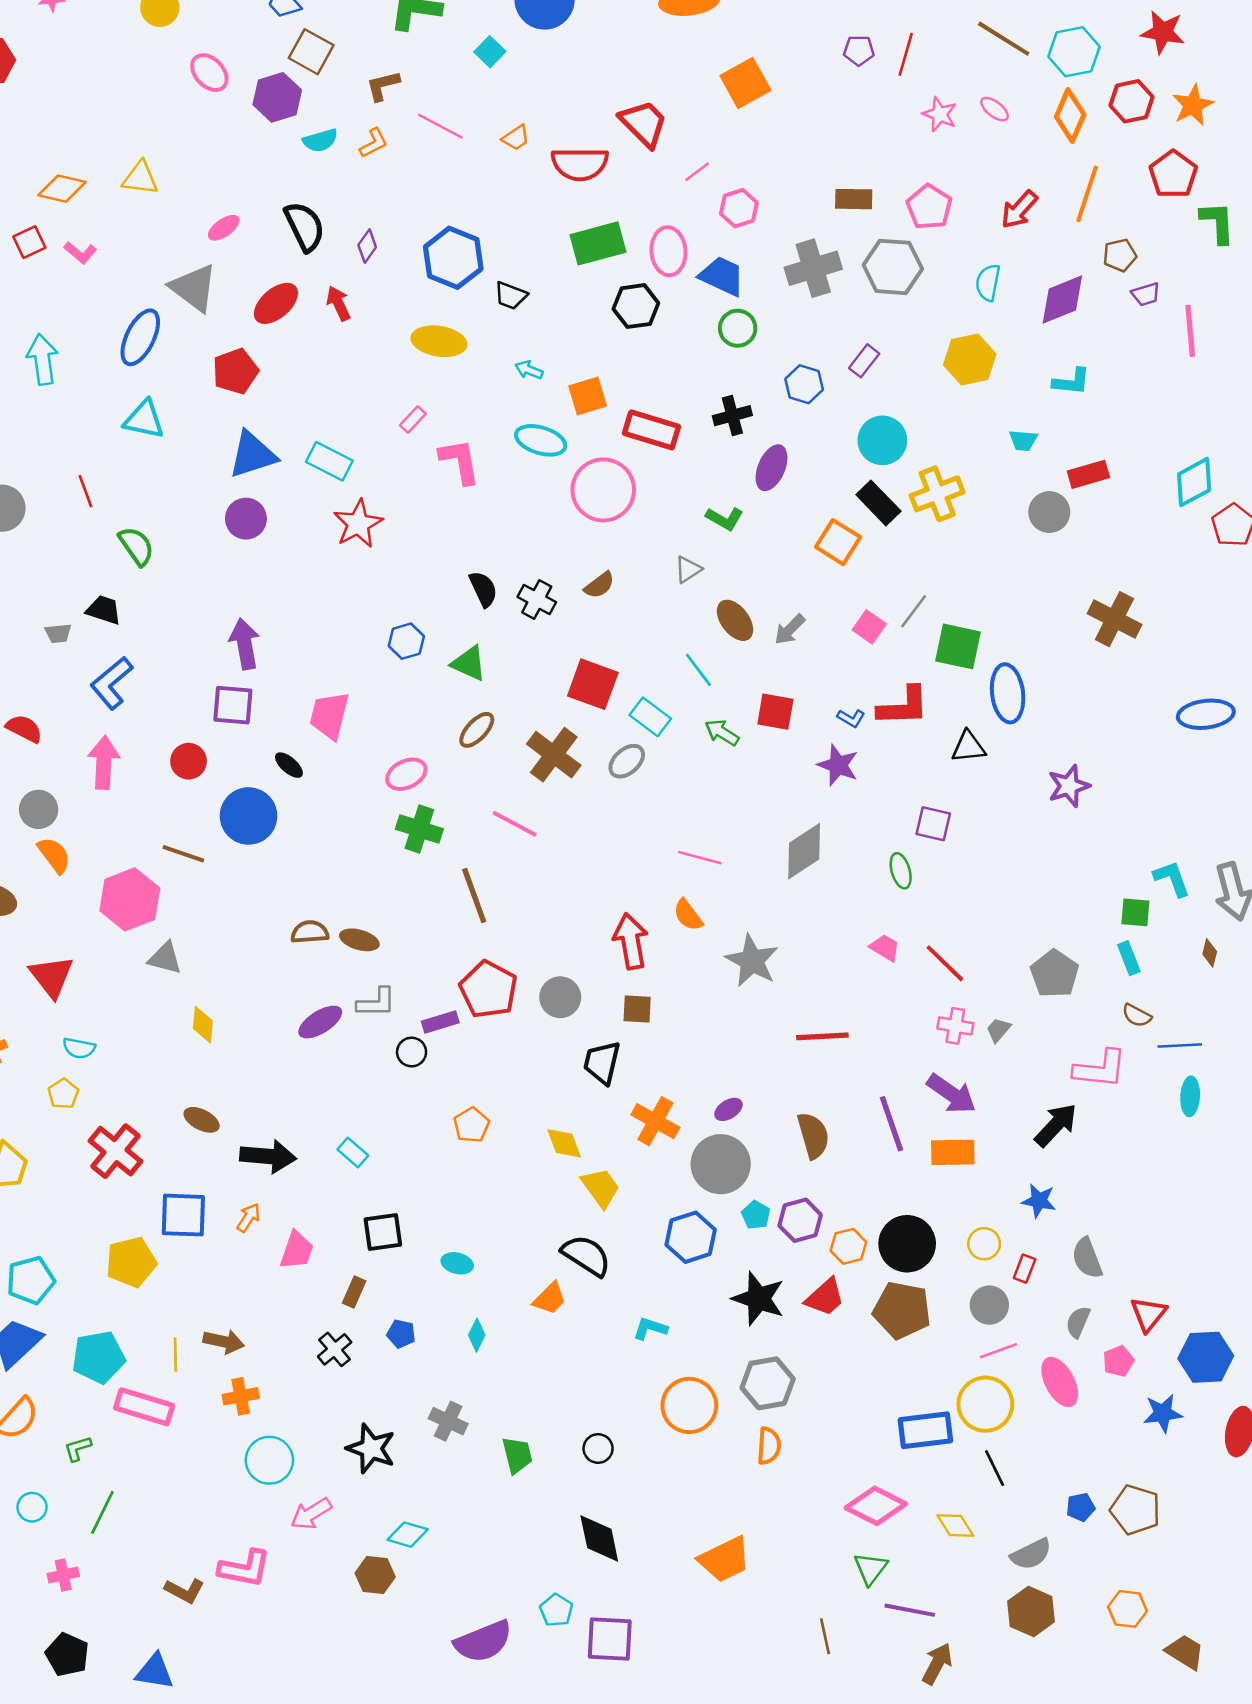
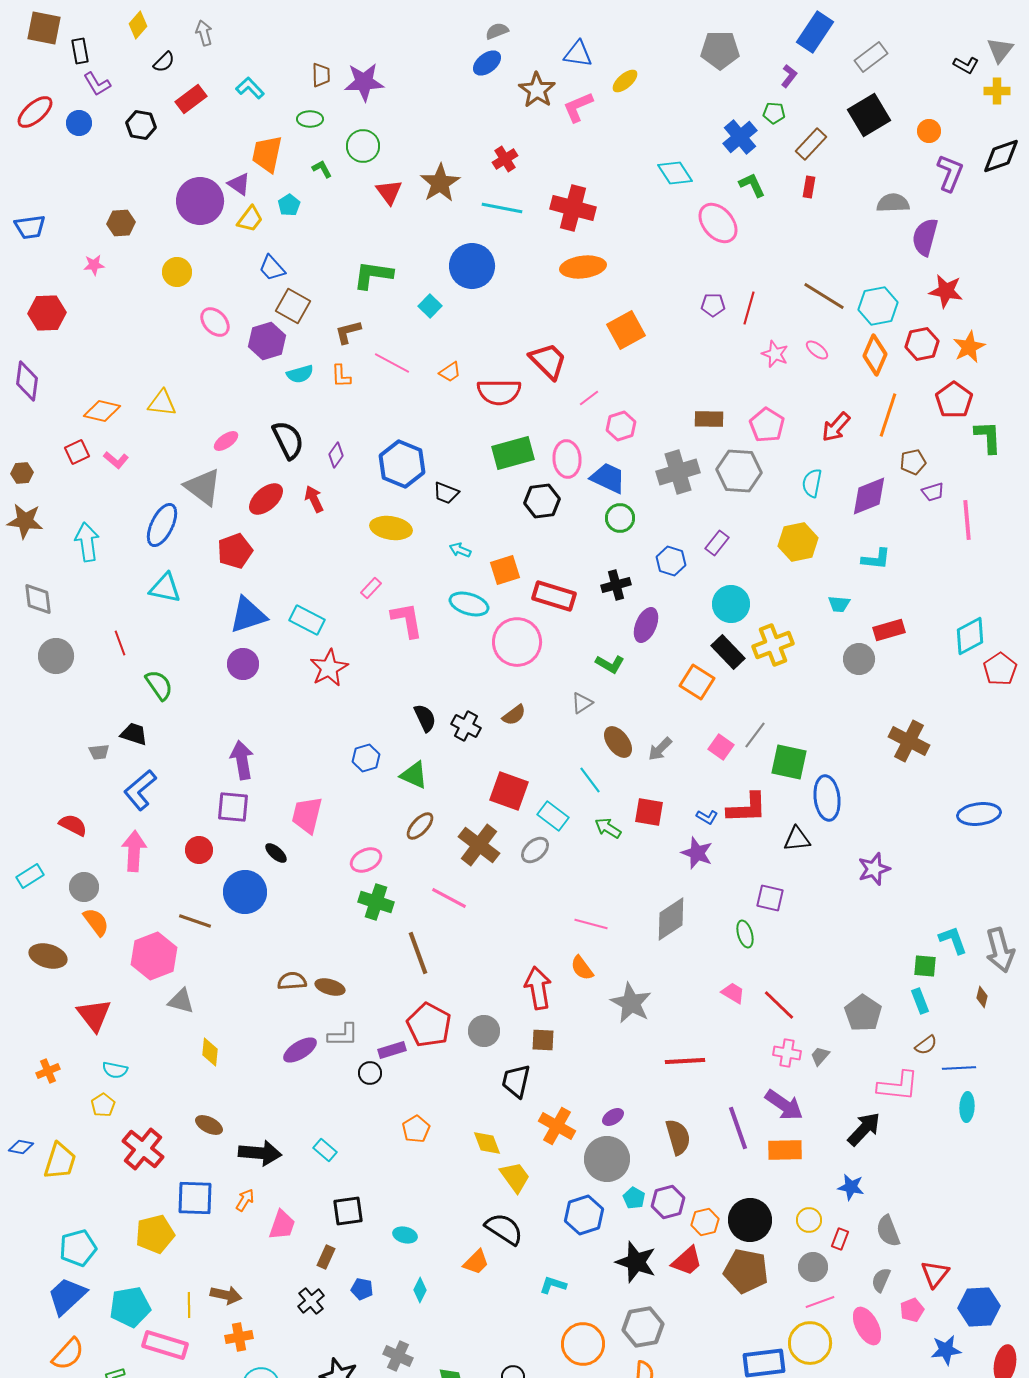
orange L-shape: (374, 143) -> (341, 376), turned 115
brown semicircle: (1137, 1016) -> (926, 1045), turned -65

